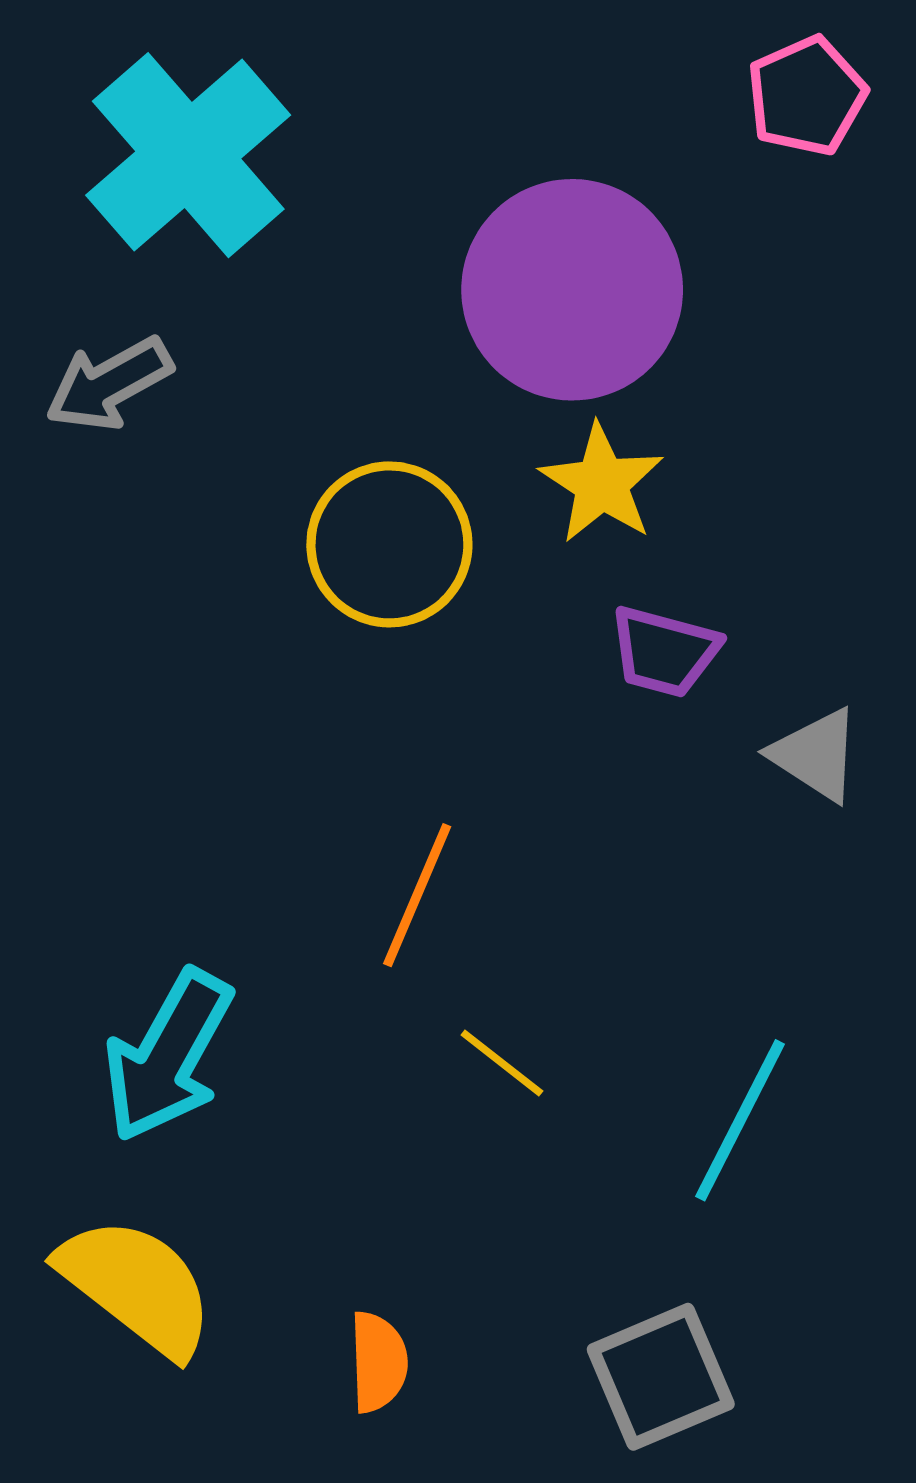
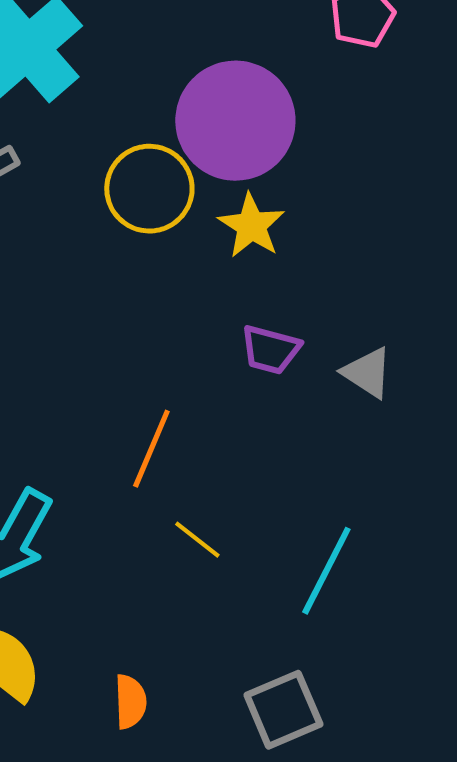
yellow circle: (389, 544) -> (149, 189), moved
purple trapezoid: (664, 651) -> (270, 350), moved

